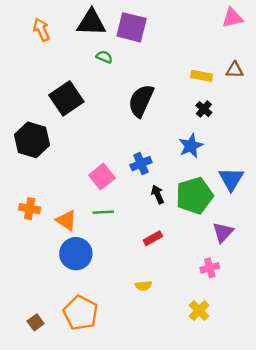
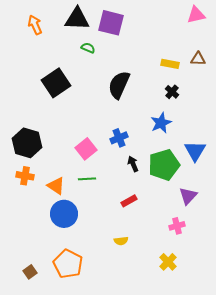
black hexagon: (32, 140) -> (27, 143), moved

